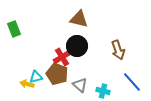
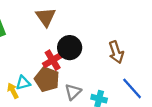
brown triangle: (79, 19) -> (46, 17), moved, turned 42
yellow arrow: (27, 84) -> (13, 91), turned 48
gray triangle: (80, 85) -> (73, 92), turned 35

